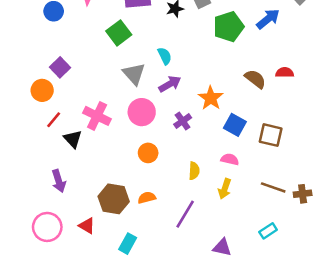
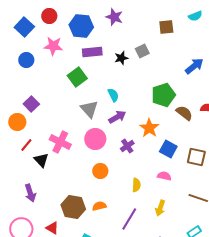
green pentagon: (229, 27) -> (163, 95), moved
yellow arrow: (225, 189) -> (160, 208), moved

